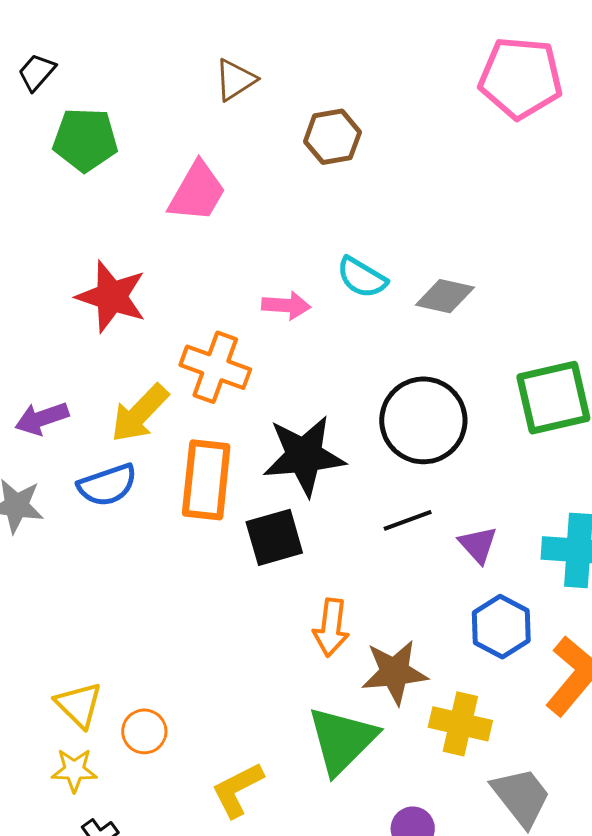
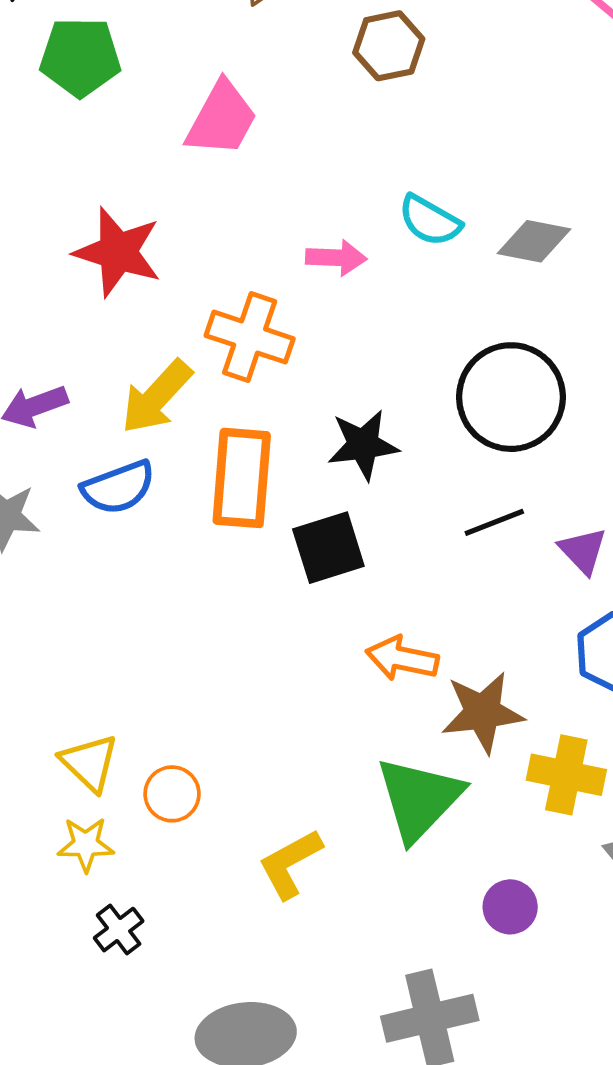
black star: (304, 456) -> (363, 445), size x0.7
orange arrow: (331, 628) -> (402, 658), turned 96

